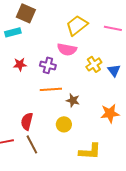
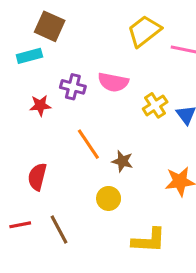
yellow trapezoid: (77, 25) -> (144, 31), moved
purple cross: (48, 65) -> (73, 87), moved
orange line: (51, 89) -> (88, 144), turned 60
red semicircle: (27, 121) -> (37, 177), moved

